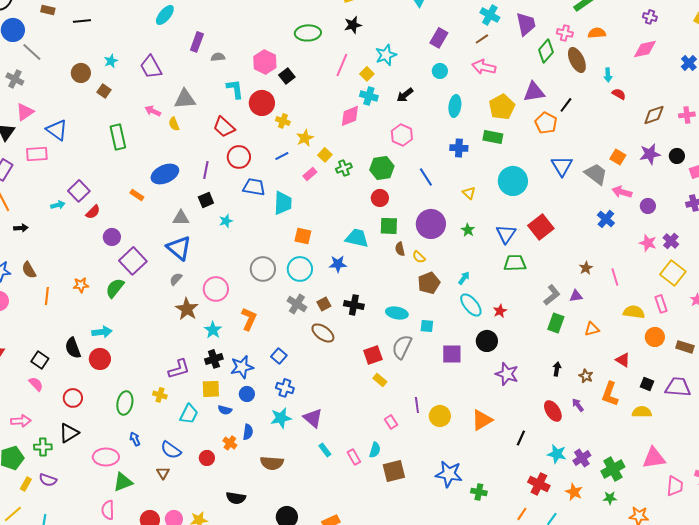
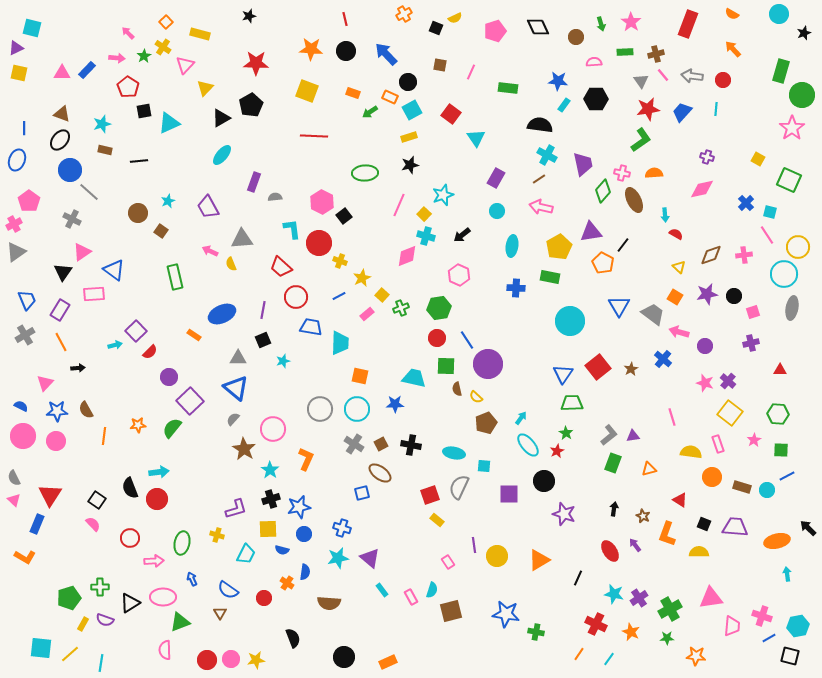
blue line: (426, 177) -> (467, 340), moved
yellow triangle: (469, 193) -> (679, 267), moved
green star: (468, 230) -> (566, 433), moved
brown star: (586, 268) -> (631, 369), moved
blue square: (279, 356) -> (362, 493), moved, turned 35
pink arrow: (21, 421) -> (154, 561), moved
black triangle: (69, 433) -> (130, 603), moved
black semicircle: (236, 498) -> (293, 638), turned -120

